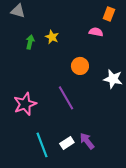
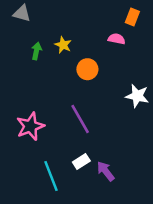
orange circle: (80, 66) -> (87, 69), moved
white rectangle: (67, 143) -> (81, 161), moved

